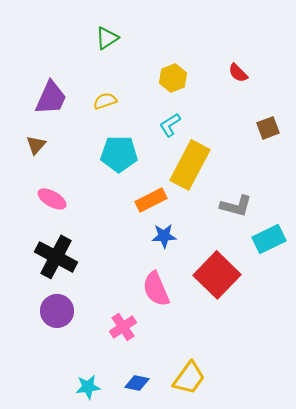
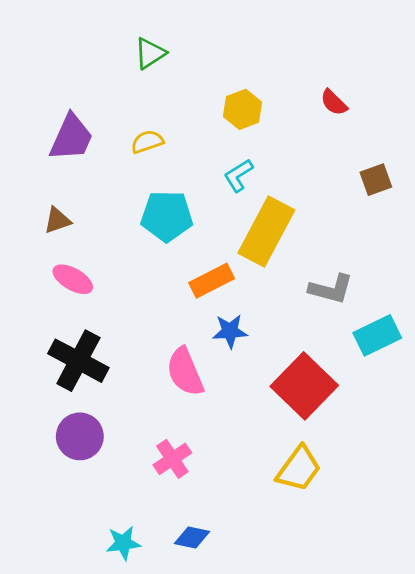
brown triangle: (36, 145) -> (57, 220), moved, turned 30
pink semicircle: (156, 289) -> (185, 372), moved
yellow trapezoid: (189, 378) -> (299, 469), moved

